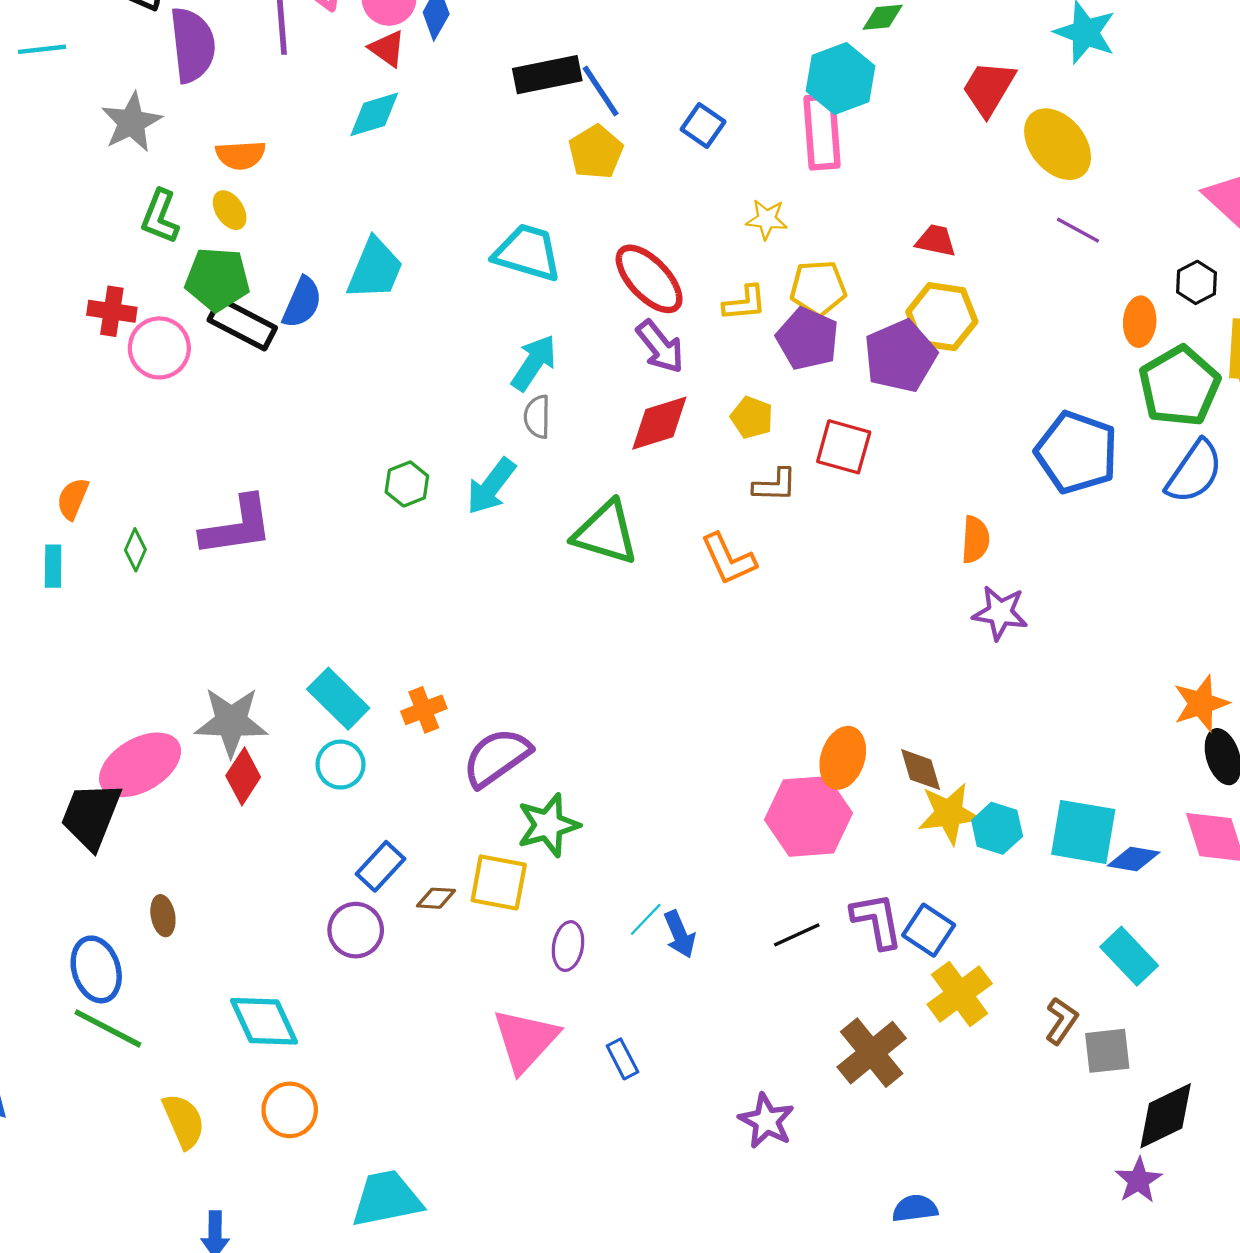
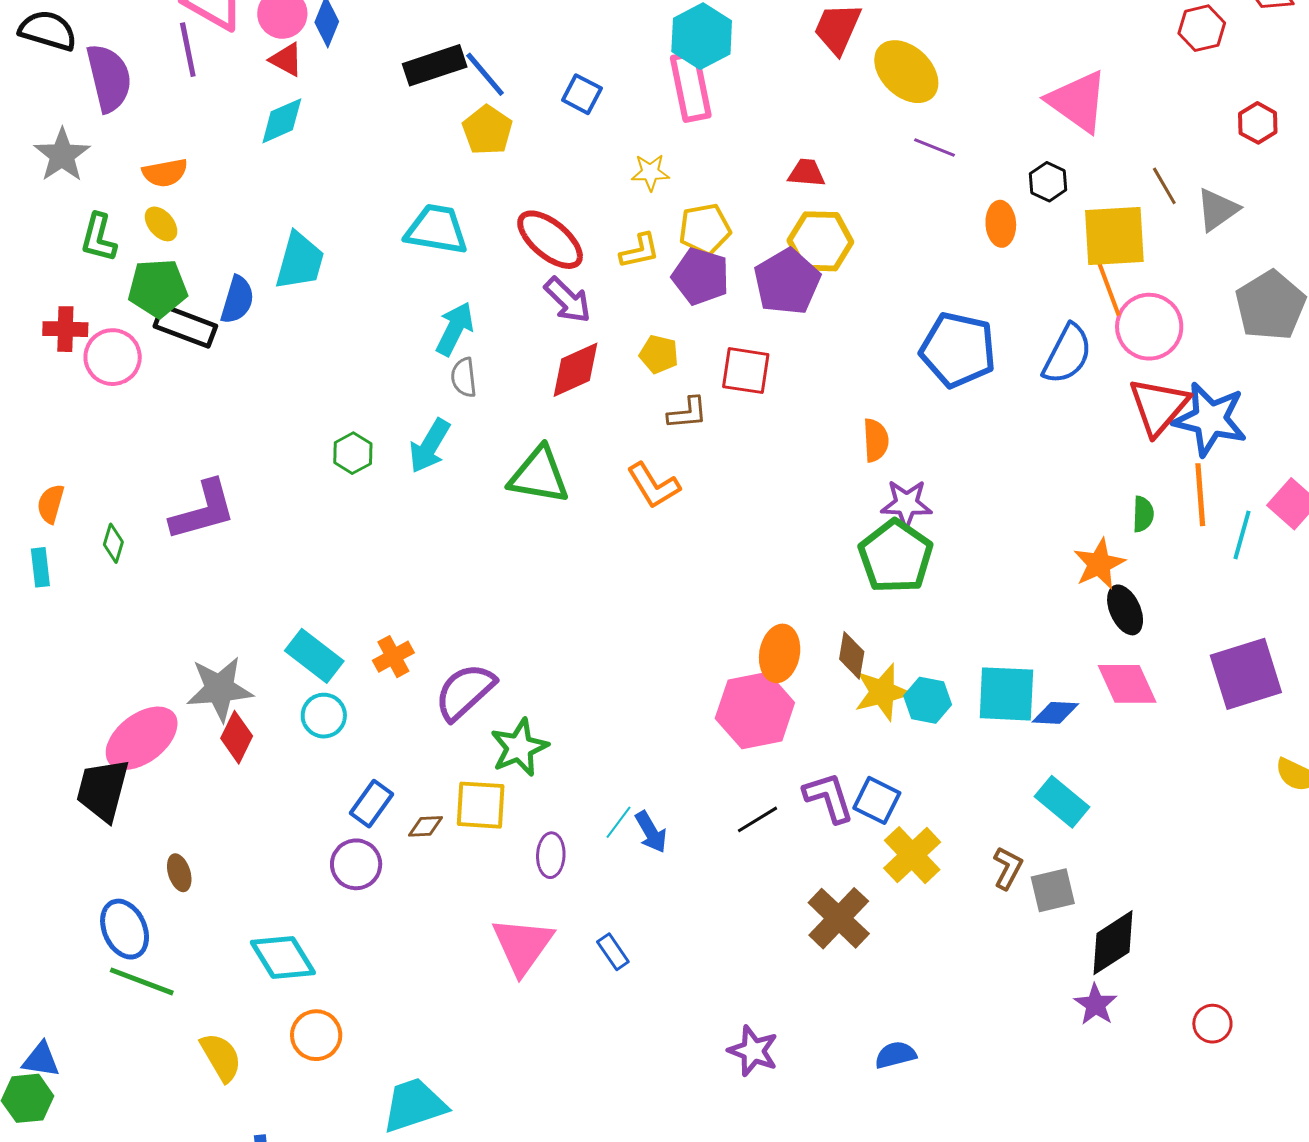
green pentagon: (1179, 386) -> (896, 556), moved
brown diamond: (921, 770) -> (852, 655), turned 33
purple star: (766, 1121) -> (753, 1051), moved

